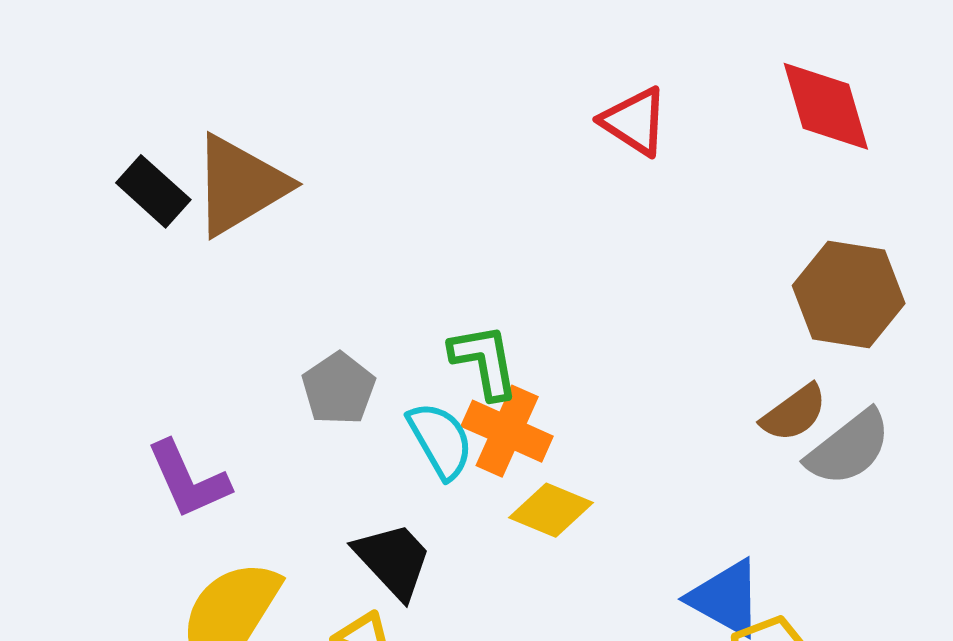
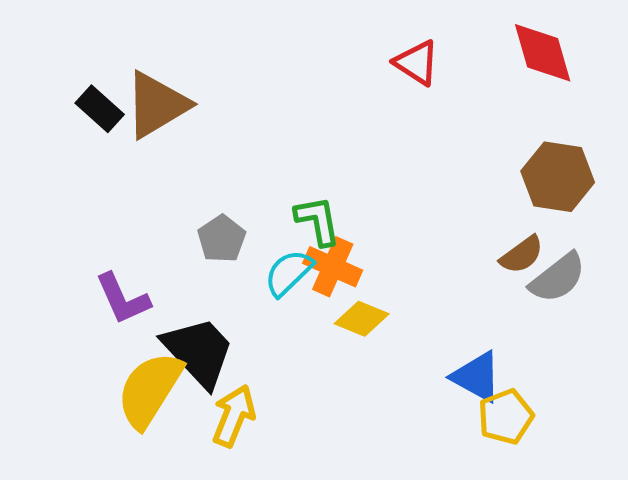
cyan semicircle: (440, 440) -> (289, 273), turned -104
black trapezoid: (393, 560) -> (199, 352), moved, size x1.4

